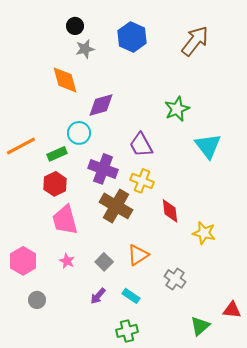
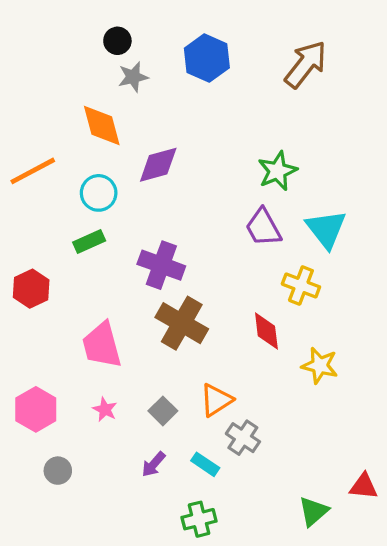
cyan circle: (79, 133) -> (99, 193), moved
purple trapezoid: (141, 145) -> (263, 227), moved
orange line: (21, 146) -> (33, 171), moved
yellow cross: (142, 181) -> (301, 285), moved
red hexagon: (55, 184) -> (31, 289), moved
gray cross: (175, 279) -> (243, 438), moved

